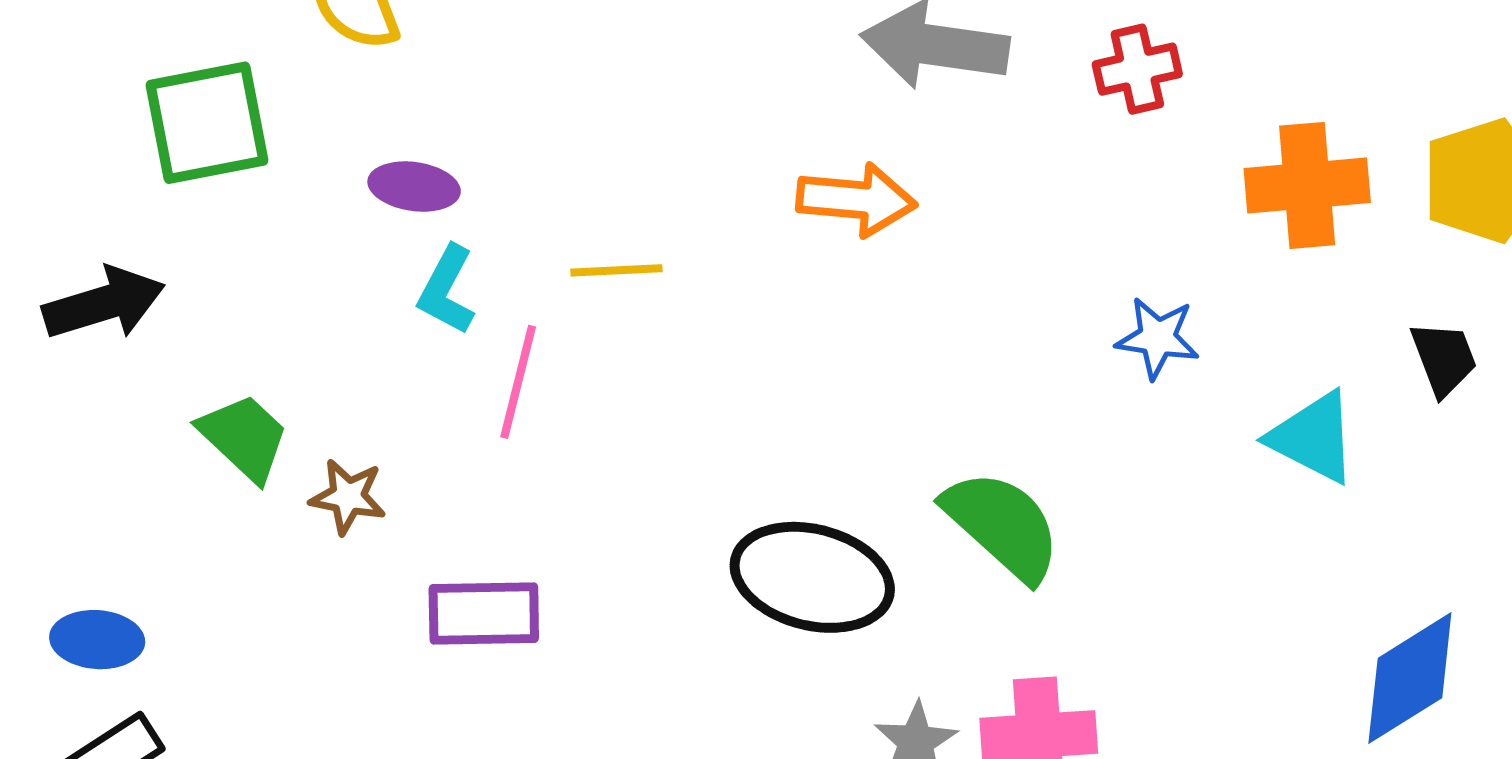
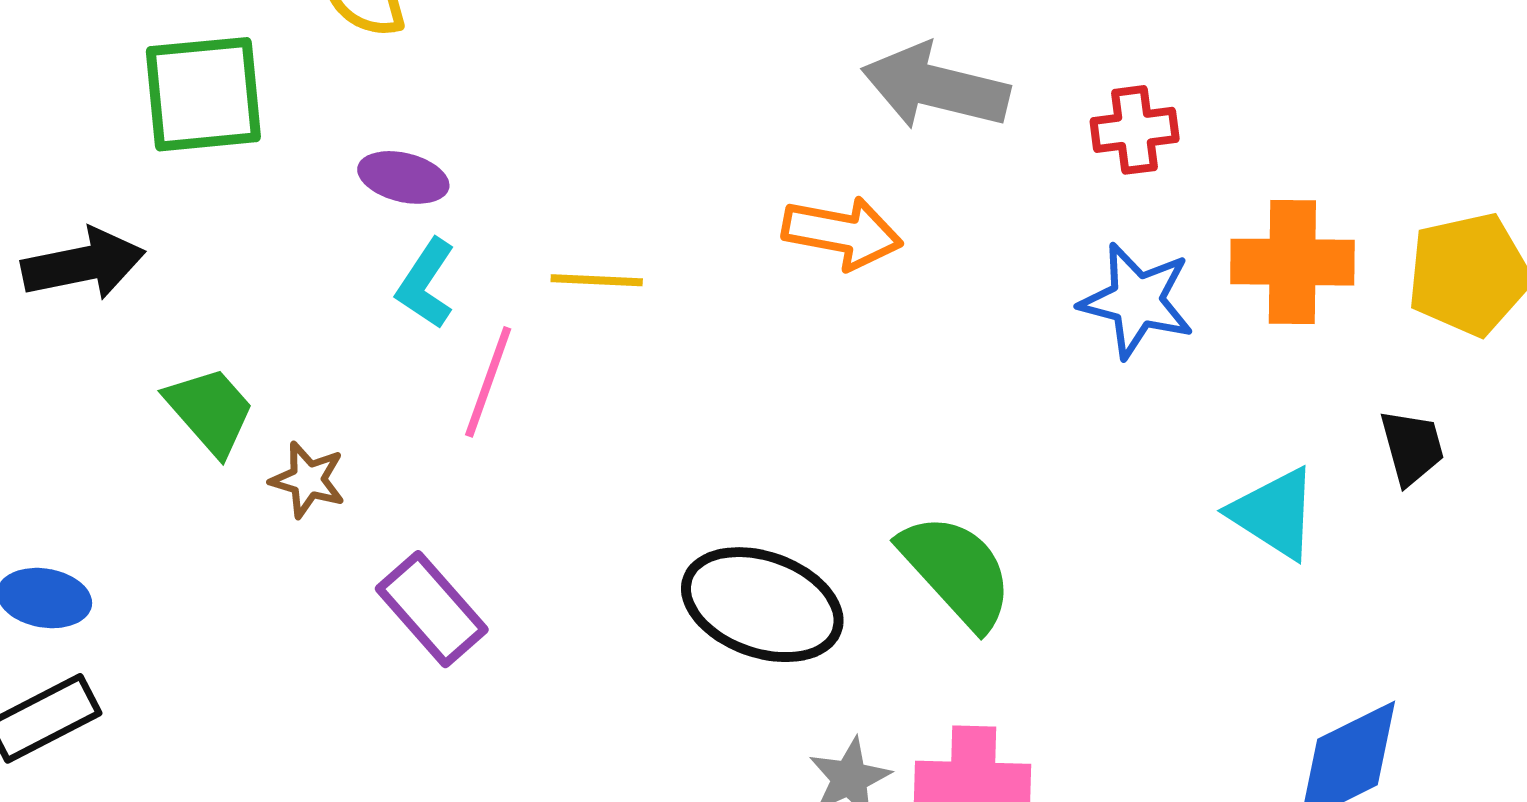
blue star: (1158, 338) -> (1137, 301), moved, size x1.4
purple rectangle: (484, 613) -> (432, 609), turned 44

